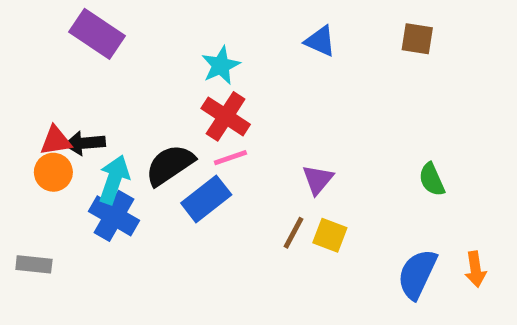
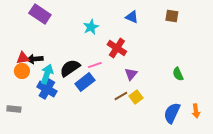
red cross: (226, 116) -> (117, 48), moved
brown line: (294, 233) -> (121, 96), turned 32
yellow square: (330, 235) -> (136, 97), turned 32

